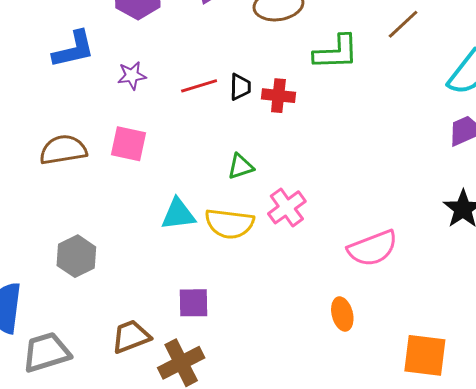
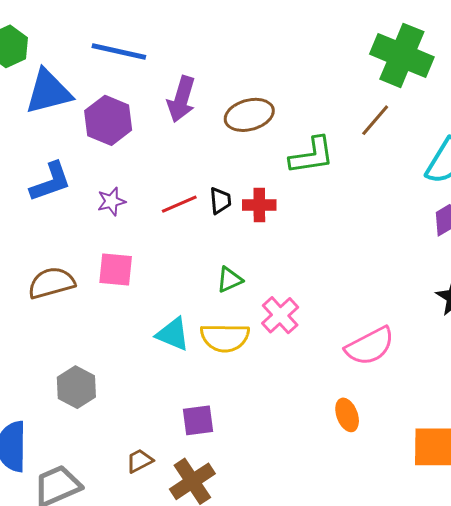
cyan triangle: (178, 214) -> (173, 334), turned 36
brown trapezoid: (131, 336) -> (140, 461), size x0.7

